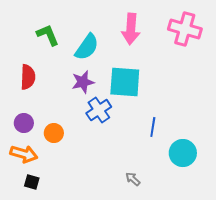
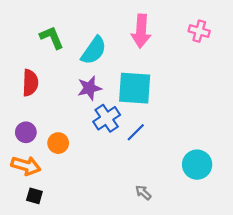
pink cross: (185, 29) -> (199, 31), size x0.6
blue line: (153, 127) -> (136, 132), moved, turned 36

